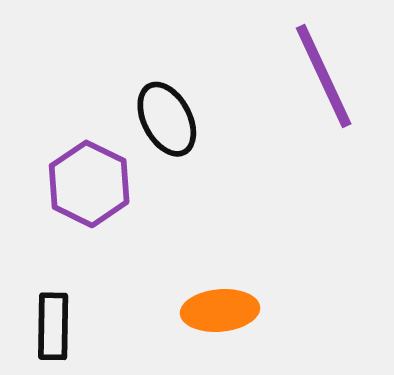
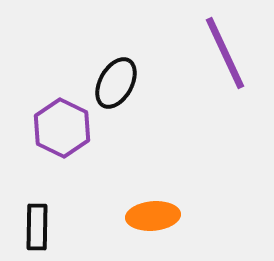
black ellipse: (167, 119) -> (116, 83), turned 57

